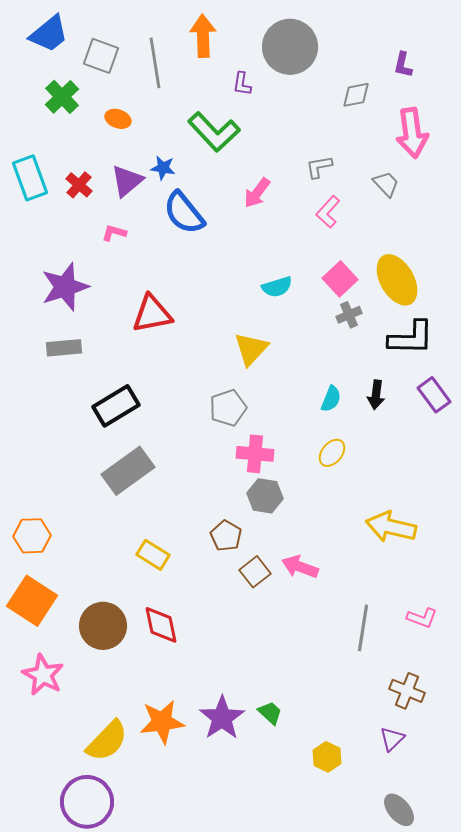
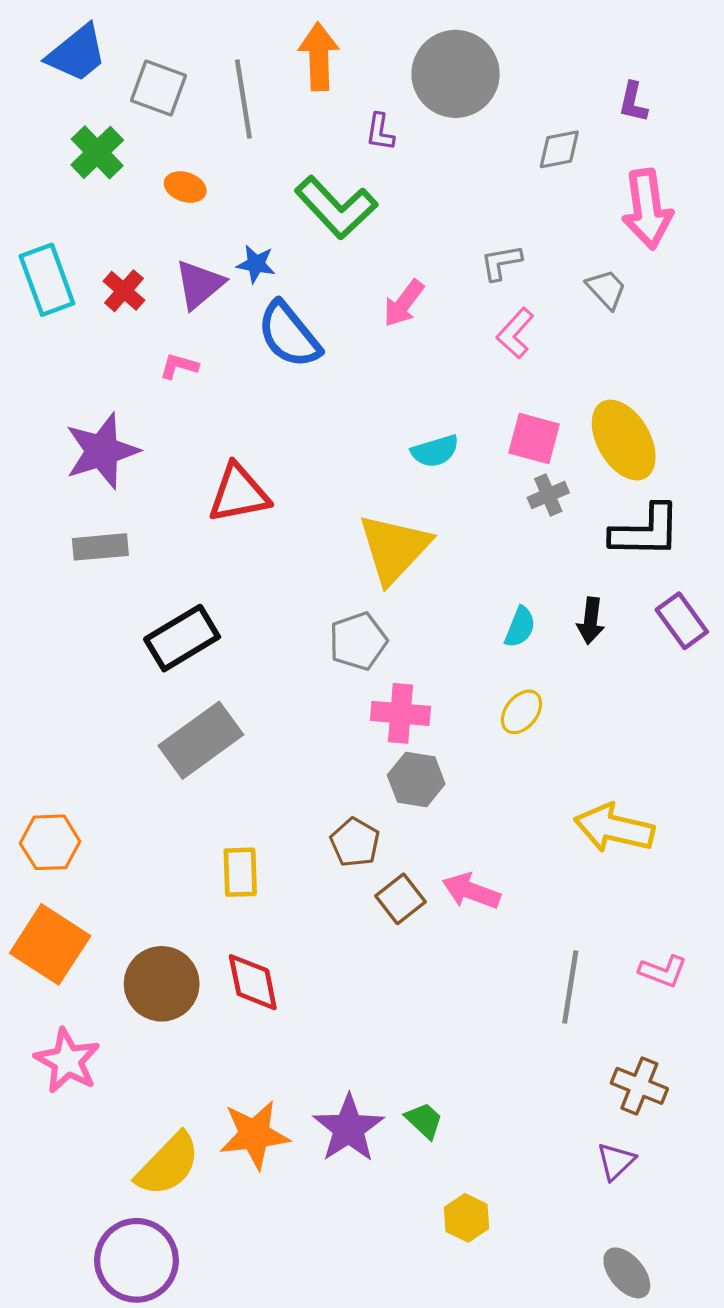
pink square: (340, 279) -> (534, 438), turned -32
yellow triangle: (251, 349) -> (394, 548), size x1.4
yellow rectangle: (153, 555) -> (240, 872), turned 56
yellow hexagon: (327, 757) -> (467, 1218), moved

